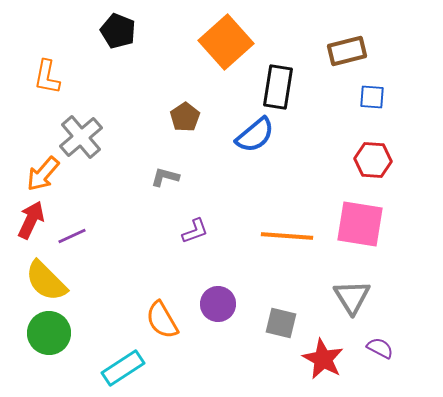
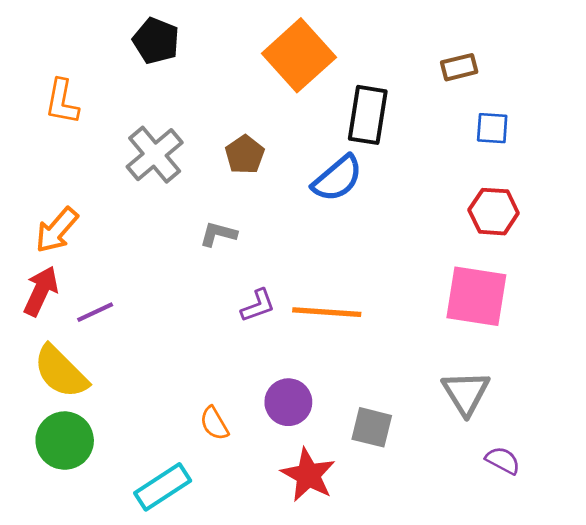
brown rectangle: (347, 51) -> (459, 67), size x0.7
gray cross: (81, 137) -> (155, 155), moved
orange line: (287, 236) -> (327, 312), moved
orange semicircle: (162, 320) -> (214, 423), size x0.7
red star: (323, 359) -> (308, 475), moved

